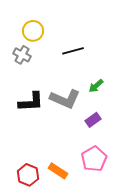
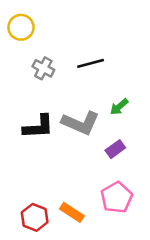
yellow circle: (33, 31) -> (21, 27), moved
gray cross: (22, 55) -> (43, 68), moved

